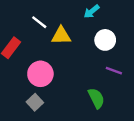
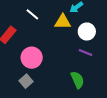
yellow triangle: (61, 36) -> (63, 22), moved
purple line: (114, 71) -> (85, 52), moved

